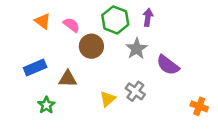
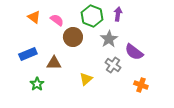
gray cross: (135, 91) -> (113, 65), moved
orange cross: (199, 106) -> (141, 85), moved

